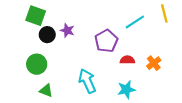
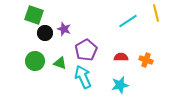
purple pentagon: (106, 41) -> (86, 50), moved
orange cross: (154, 63) -> (146, 60), turned -32
green triangle: (46, 91) -> (60, 63), moved

